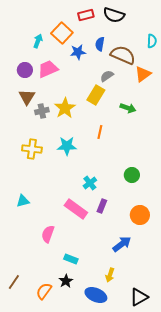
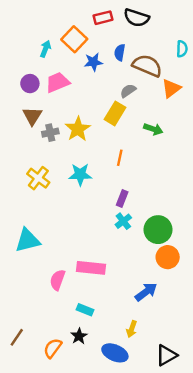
yellow cross: (32, 149) -> (38, 178), turned 30
green circle: (132, 175) -> (158, 230), moved, size x1.5
cyan cross: (90, 183) -> (123, 221), moved
cyan triangle: (23, 201) -> (28, 240), size x1.6
purple rectangle: (102, 206) -> (122, 198), moved
pink rectangle: (76, 209) -> (91, 268), moved, turned -30

